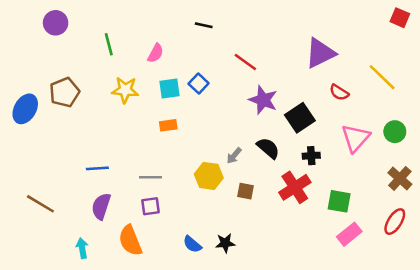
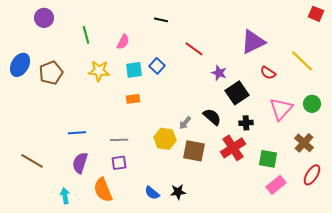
purple star: (263, 100) -> (219, 73), moved, size x0.7
blue ellipse: (25, 109) -> (20, 65), moved
brown cross: (400, 178) -> (304, 143), moved
brown square: (245, 191) -> (194, 151), size x1.6

